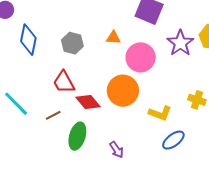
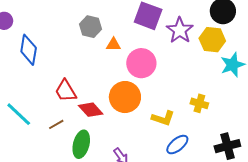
gray hexagon: (72, 43) -> (90, 27), moved
purple star: (180, 43) -> (180, 30), moved

